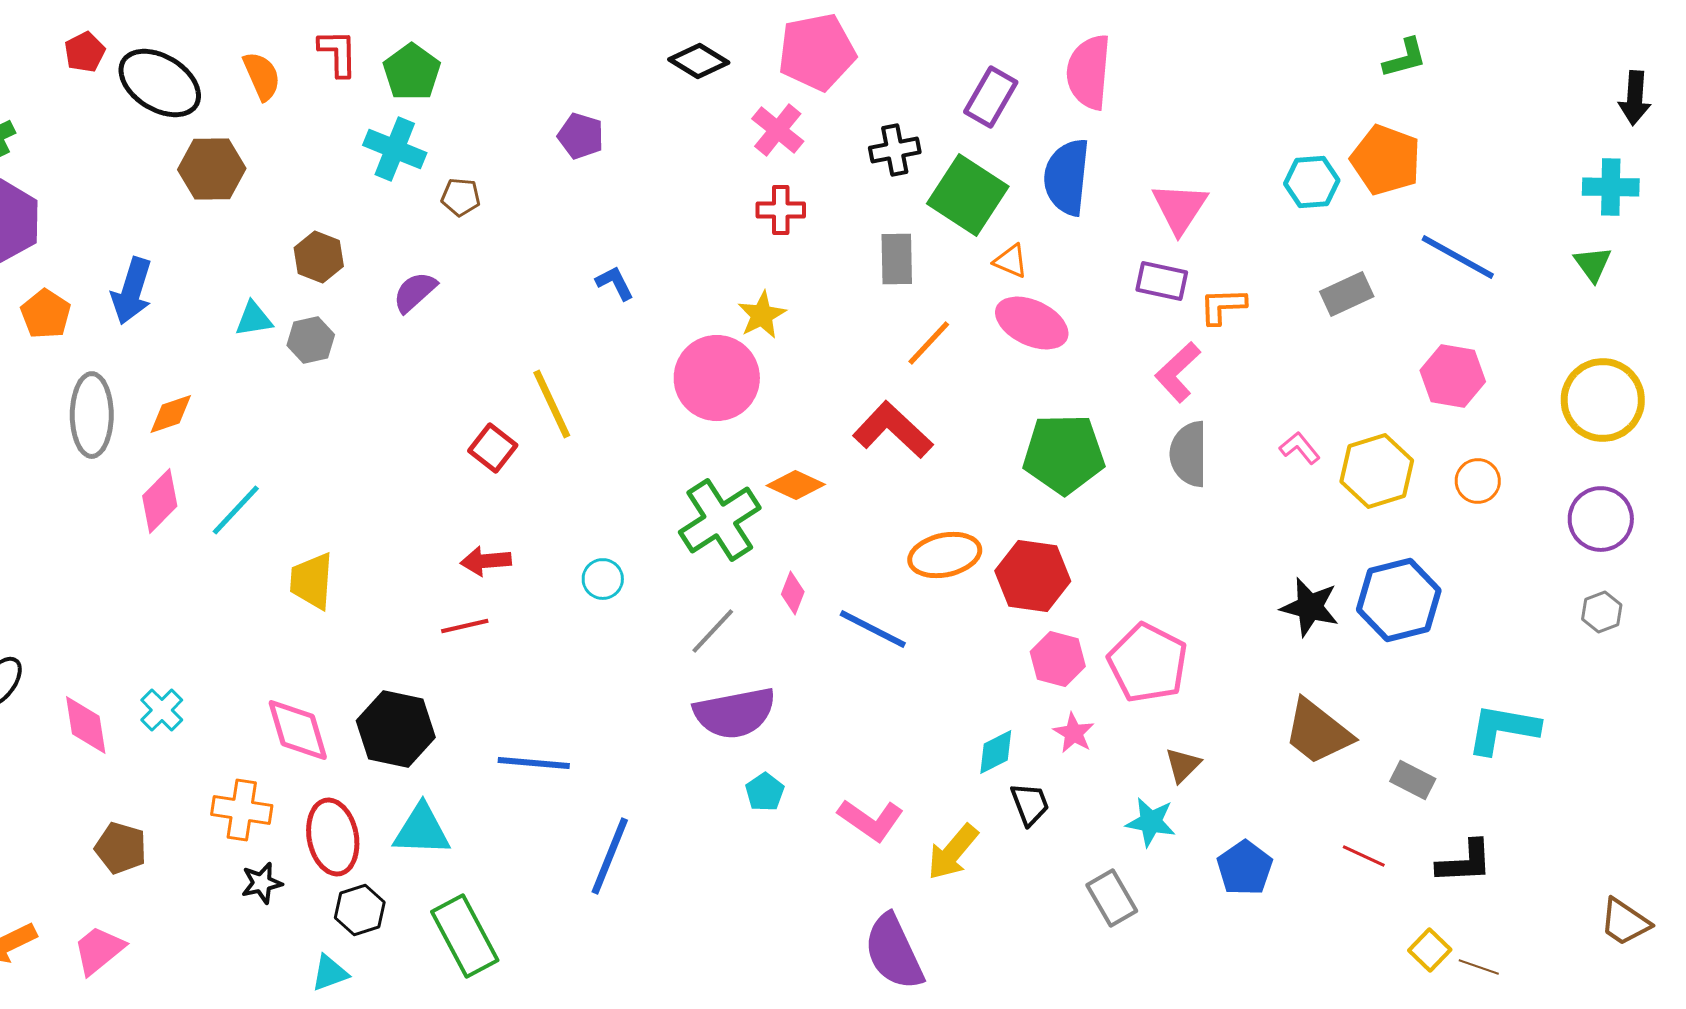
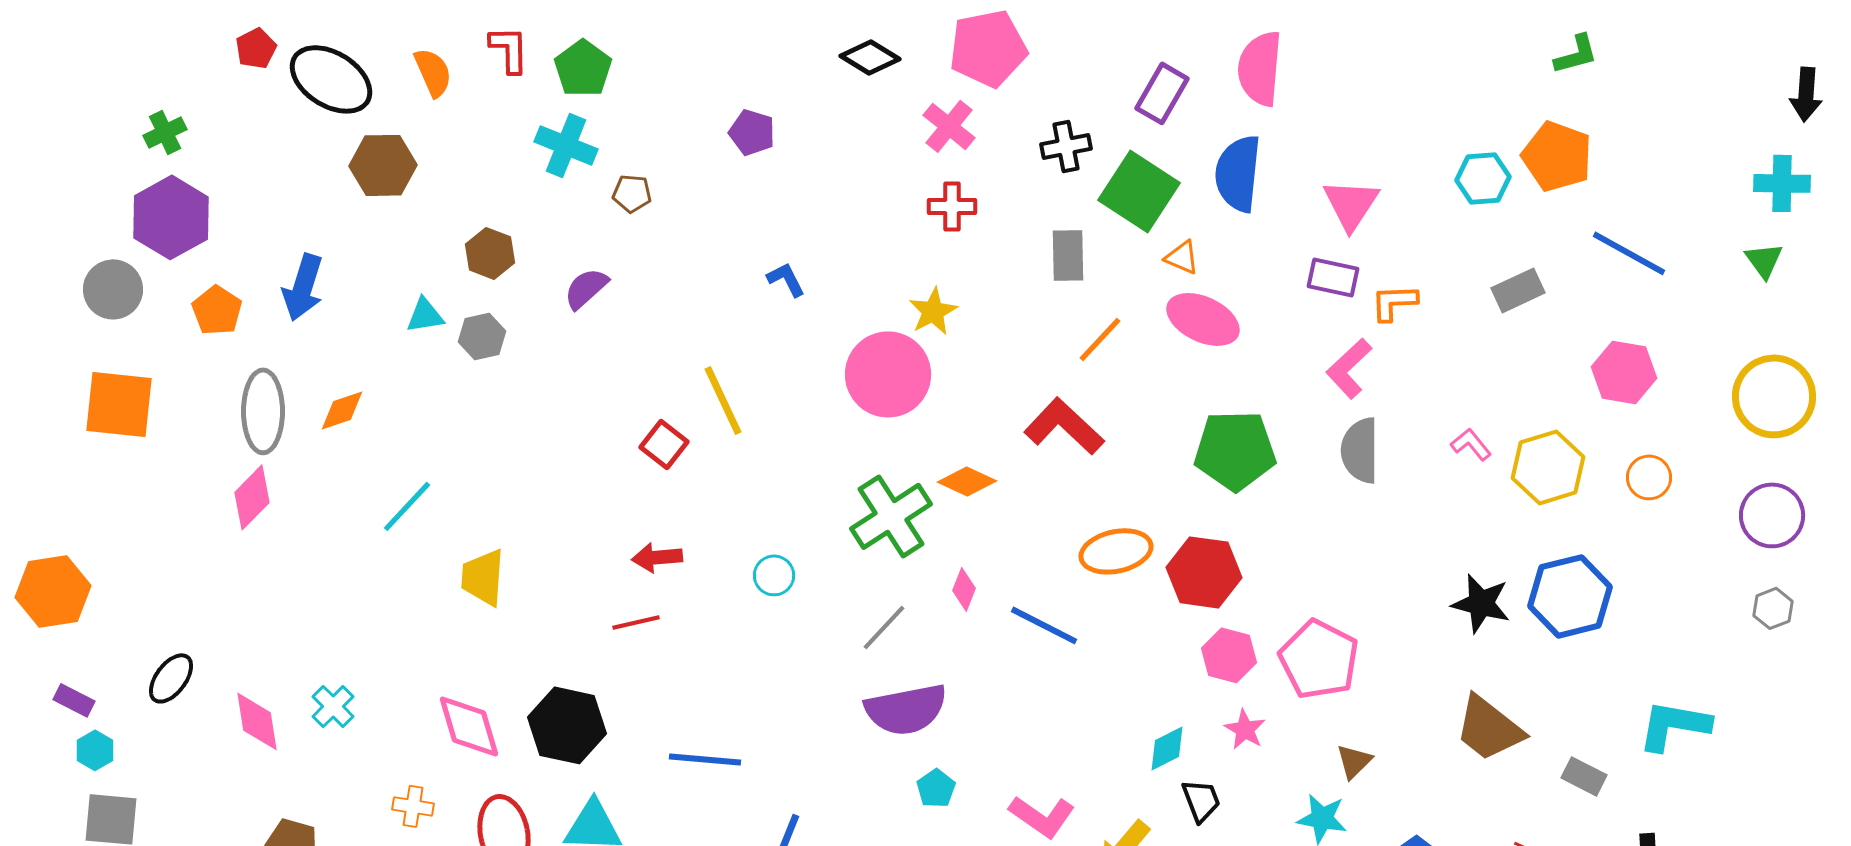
pink diamond: (160, 501) -> (252, 497), moved
orange cross: (242, 810) -> (413, 806), size x0.7

